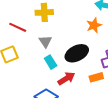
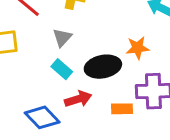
orange star: (94, 25) -> (138, 48), moved
cyan rectangle: (51, 62) -> (62, 69), turned -32

